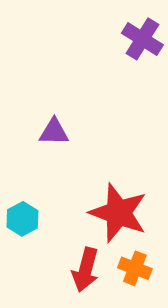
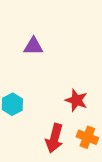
red star: (118, 213) -> (76, 100), size x0.6

